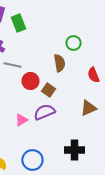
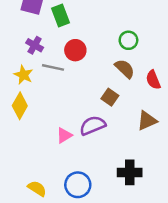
brown semicircle: (59, 63) -> (125, 69), moved, turned -36
red circle: (30, 81) -> (75, 50), moved
brown square: (48, 90) -> (110, 97), moved

